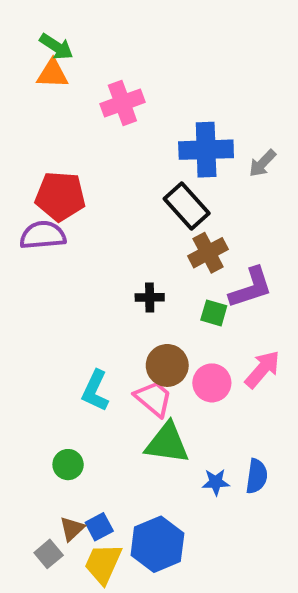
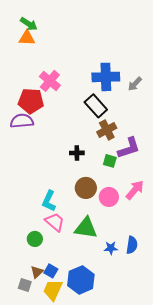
pink cross: (122, 103) -> (50, 81), moved, turned -30
pink trapezoid: (154, 398) -> (55, 222), moved
blue square: (99, 527) -> (51, 271), turned -32
gray square: (49, 554) -> (25, 285), turned -32

